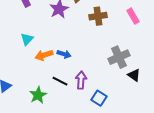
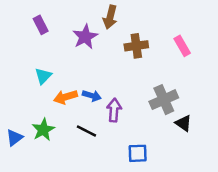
purple arrow: (81, 80) -> (114, 110), moved
green star: (38, 95) -> (43, 130), moved
blue square: (99, 98) -> (138, 153), turned -35

